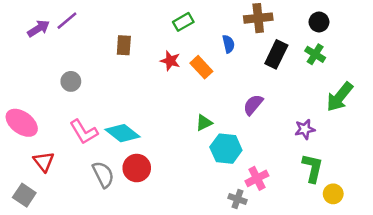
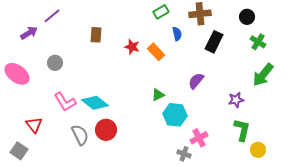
green rectangle: (183, 22) -> (161, 12), moved
purple arrow: (39, 28) -> (29, 33), moved
green cross: (315, 54) -> (258, 42), moved
pink ellipse: (22, 123) -> (17, 74), moved

